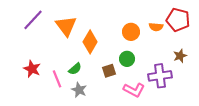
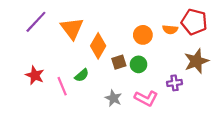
brown star: (180, 56) -> (196, 61), size x1.6
brown square: (109, 71) -> (119, 62), moved
purple cross: (160, 76) -> (175, 83), size x0.6
gray star: (79, 90) -> (113, 98), moved

